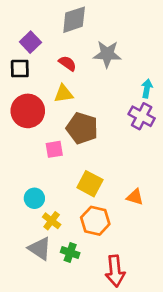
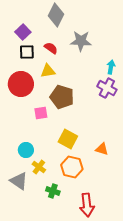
gray diamond: (74, 20) -> (56, 15), turned -45
black square: (20, 69) -> (27, 52), moved
gray triangle: (40, 249) -> (19, 181), moved

